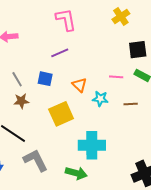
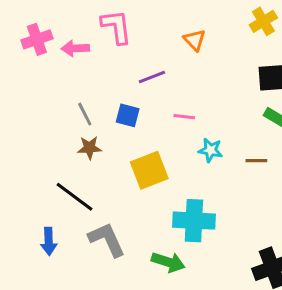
yellow cross: (121, 16) -> (263, 21), moved
pink L-shape: (66, 19) -> (116, 27), moved
pink line: (116, 77) -> (184, 117), moved
orange triangle: (80, 85) -> (195, 40), moved

